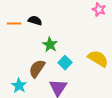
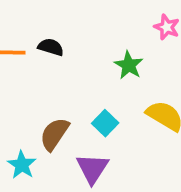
green star: (50, 45) -> (129, 65), moved

